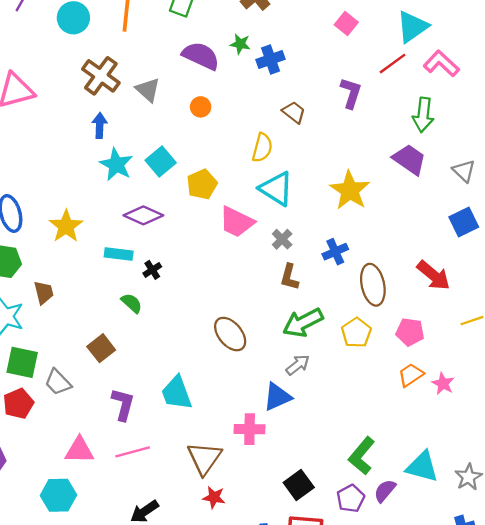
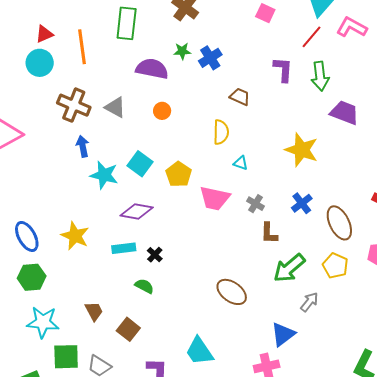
green arrow: (423, 115) -> (320, 76), moved
cyan triangle: (276, 189) -> (241, 163), size x0.5
brown trapezoid: (44, 292) -> (94, 311), moved
gray arrow: (298, 365) -> (309, 302), moved

